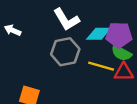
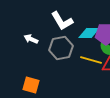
white arrow: (13, 30) -> (31, 39), moved

